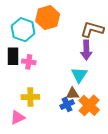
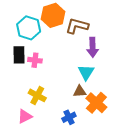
brown L-shape: (92, 29) -> (77, 26), moved
yellow cross: (30, 97) -> (37, 95), turned 30
blue cross: (67, 104) -> (69, 117), moved

